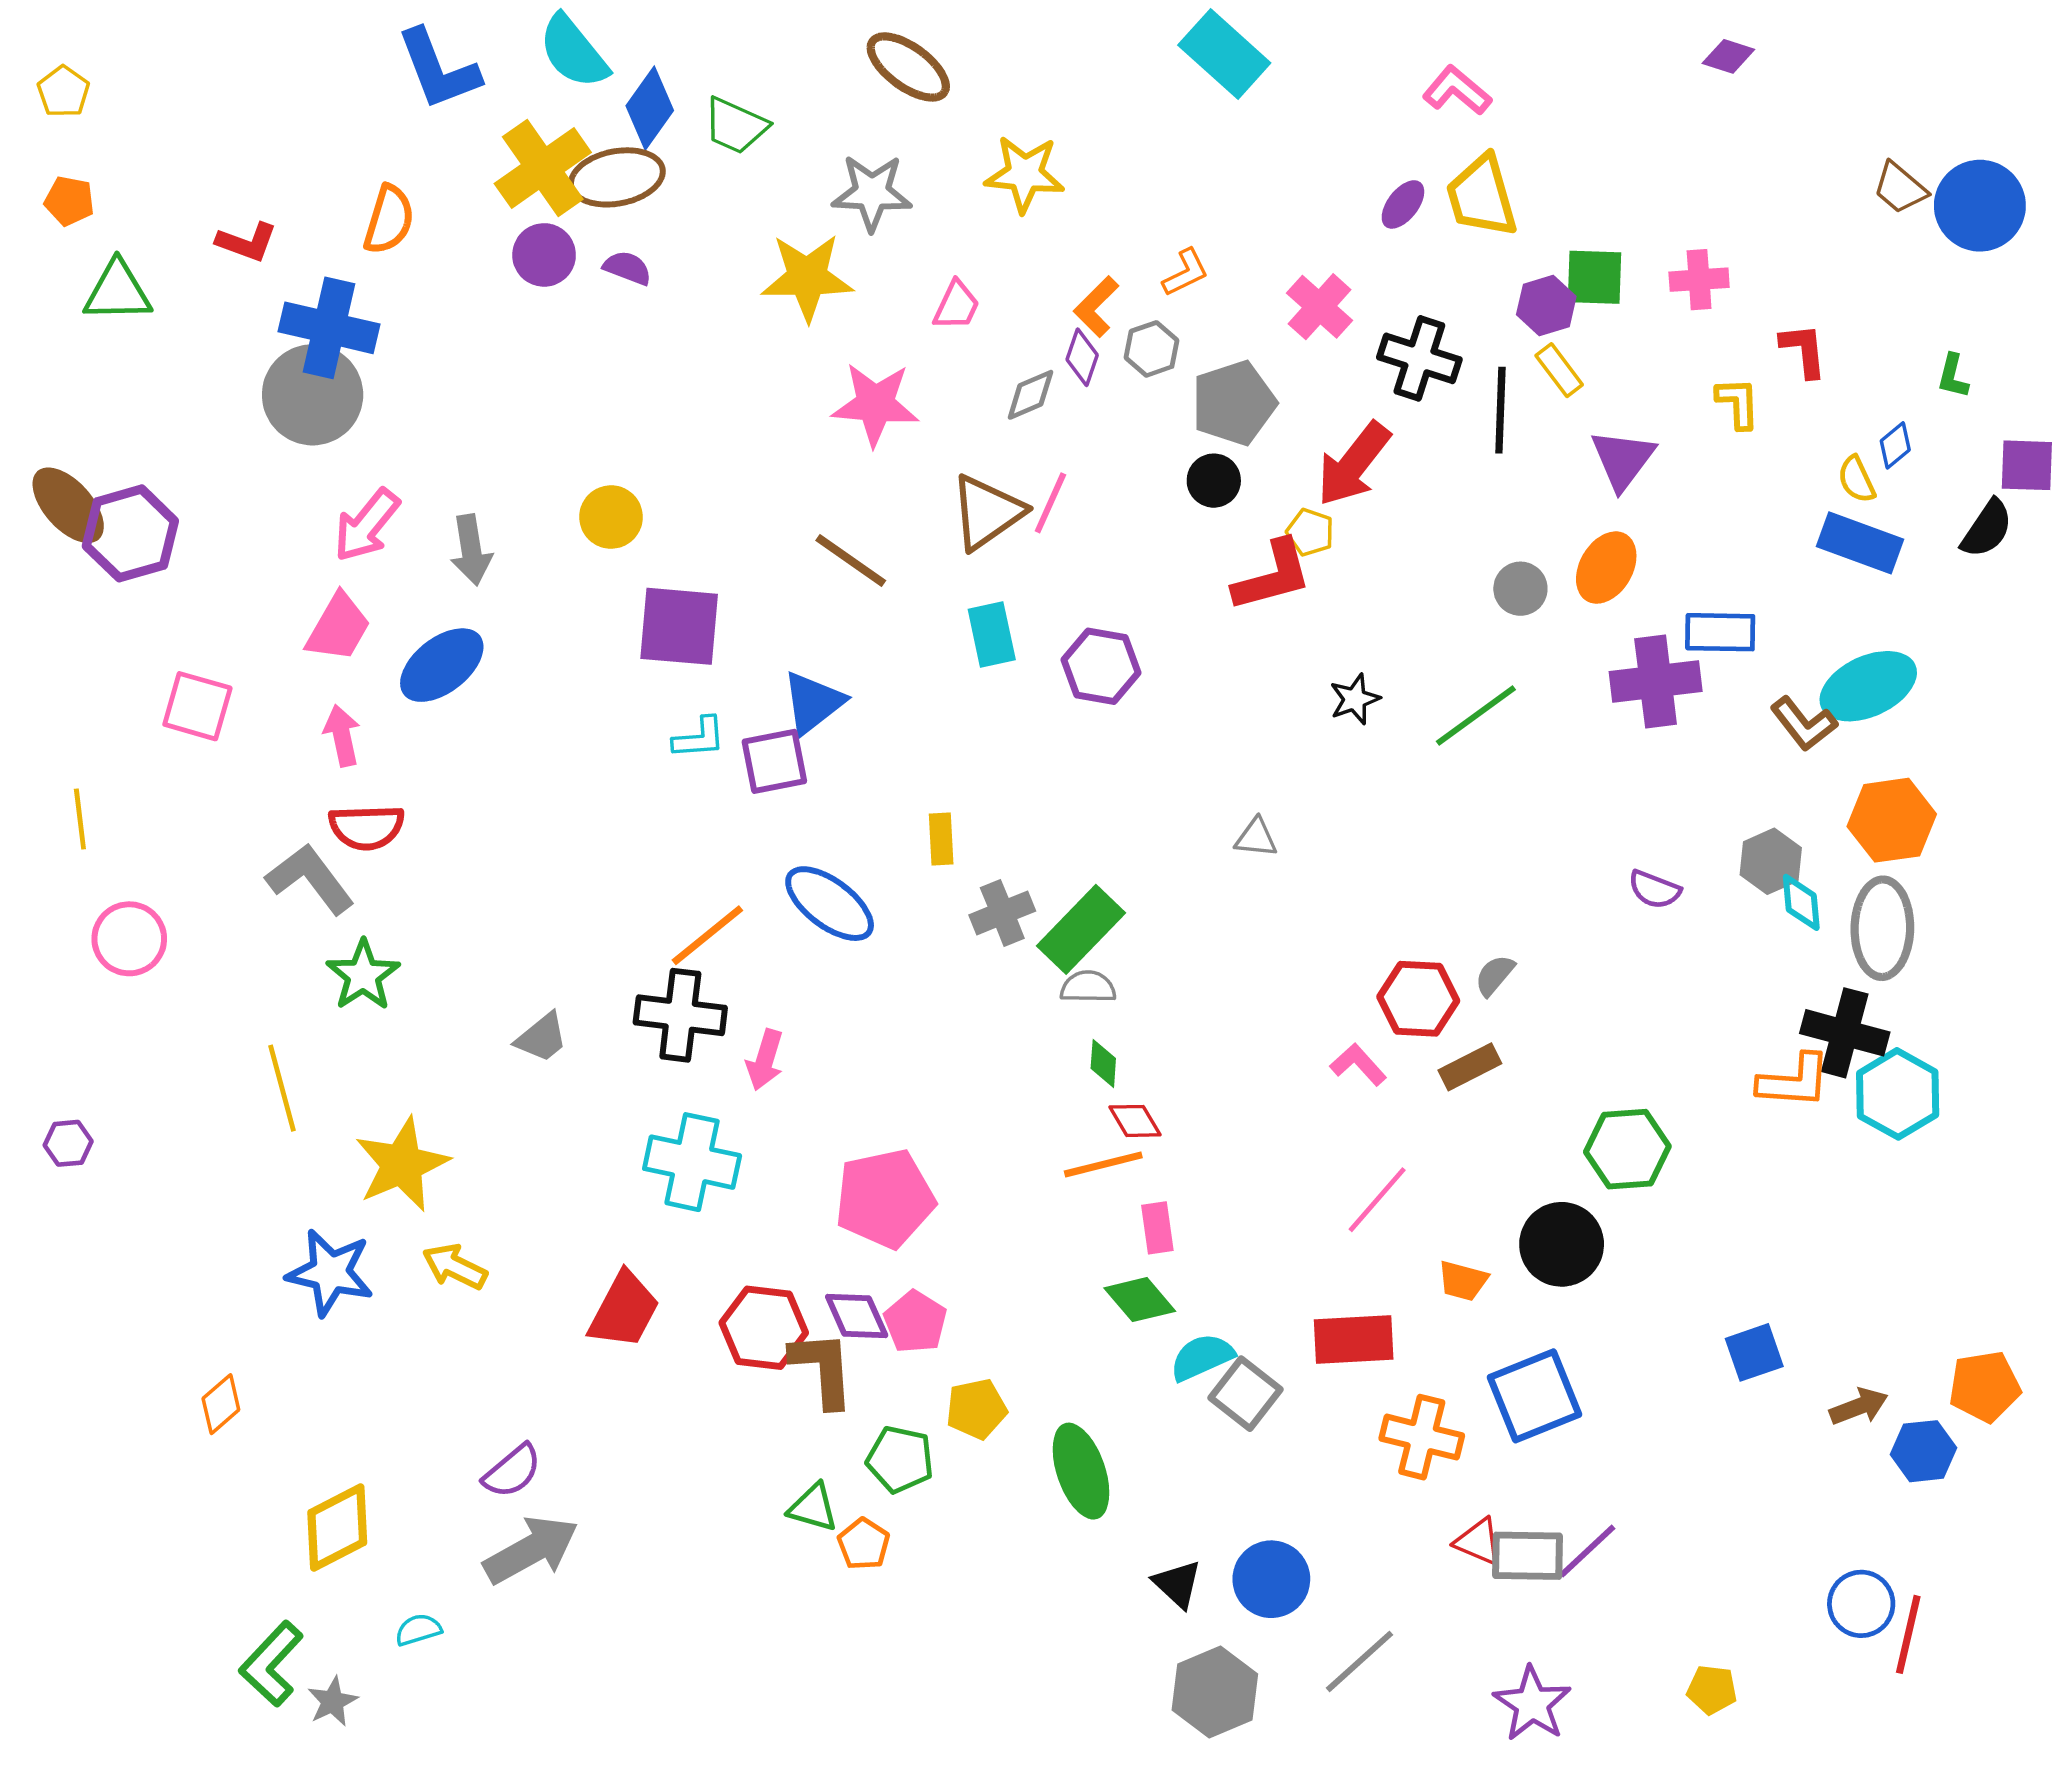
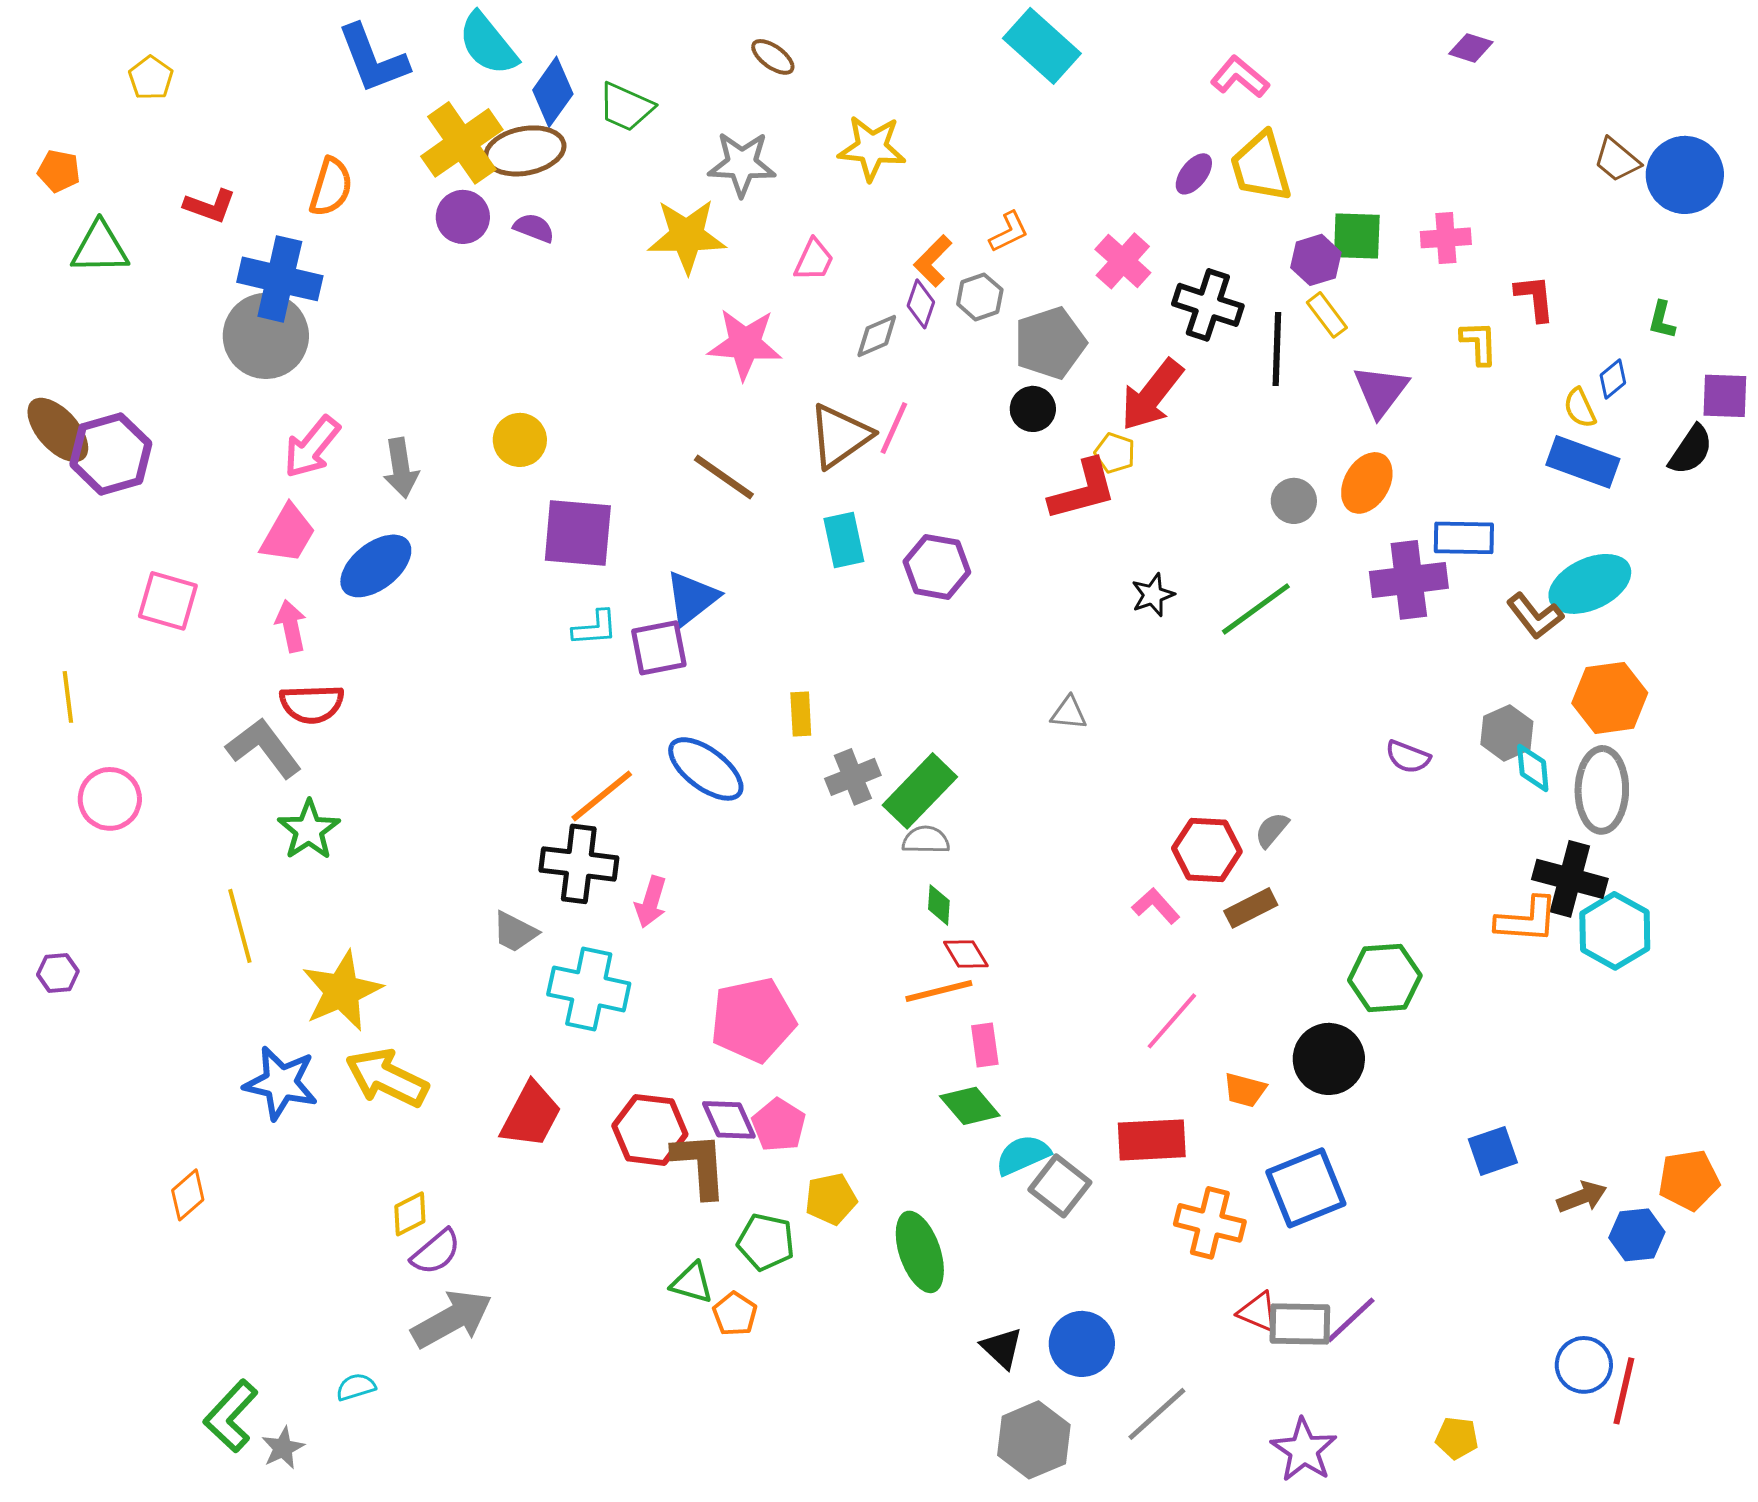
brown ellipse: (908, 67) -> (773, 57), size x0.6
yellow pentagon: (63, 92) -> (151, 78), moved
gray trapezoid: (542, 1038) -> (515, 932), moved, turned 66
yellow arrow: (455, 1267) -> (387, 1078), size x1.5
yellow diamond: (337, 1528) -> (410, 1214), moved, size x0.6

